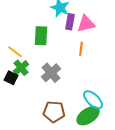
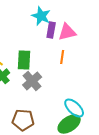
green rectangle: (41, 36) -> (24, 60), moved
brown pentagon: (54, 112) -> (23, 120), moved

